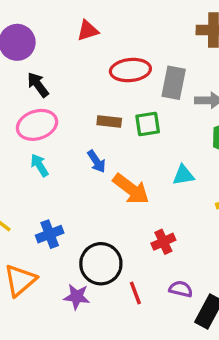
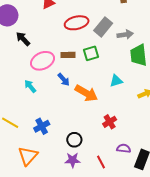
gray rectangle: (174, 83) -> (103, 27), turned 36
pink ellipse: (37, 125) -> (43, 61), moved
black circle: (101, 264) -> (74, 140), size x0.6
red line: (135, 293) -> (101, 162), moved
purple star: (77, 297) -> (73, 160), moved

